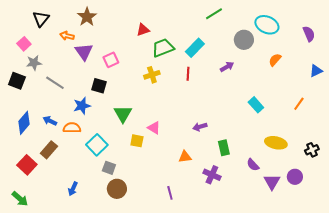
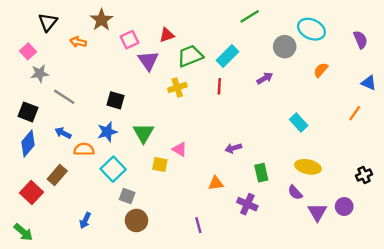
purple triangle: (84, 52) -> (148, 61), moved
pink square: (111, 60) -> (129, 40), moved
blue triangle: (316, 71) -> (369, 83), turned 48
black square: (17, 81) -> (28, 112), moved
orange line: (299, 104) -> (355, 113), moved
blue star: (82, 106) -> (107, 132), moved
blue arrow: (50, 121) -> (63, 133), moved
yellow ellipse: (276, 143) -> (308, 167), moved

